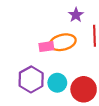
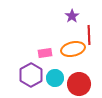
orange ellipse: (63, 42) -> (73, 49), moved
pink rectangle: (46, 47) -> (45, 53), moved

